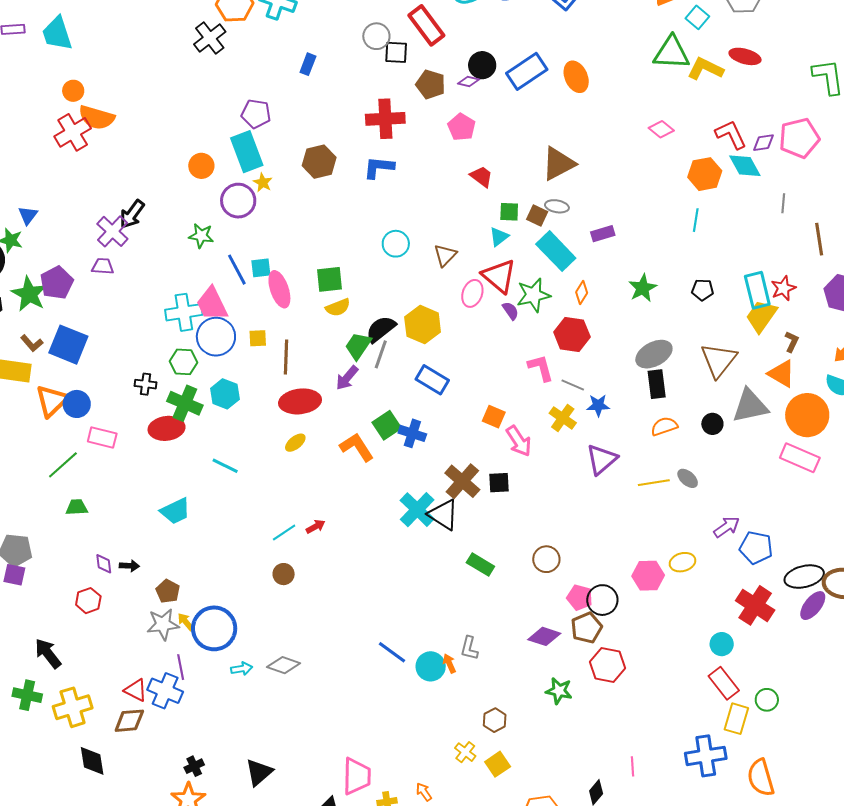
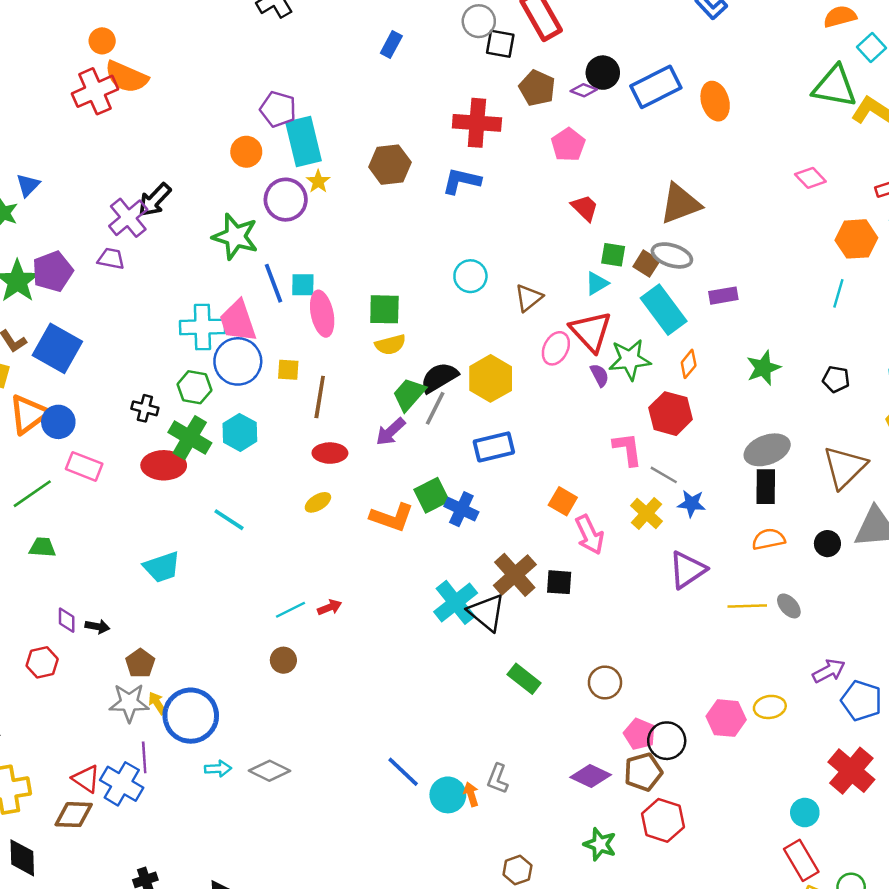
purple pentagon: (256, 114) -> (278, 109), moved
gray ellipse: (557, 206) -> (672, 255), size x1.4
green star: (201, 236) -> (235, 237), size x1.5
blue rectangle: (432, 380) -> (494, 447), turned -52
red ellipse: (300, 401) -> (330, 453), size x0.7
orange L-shape: (357, 447) -> (392, 517), turned 135

